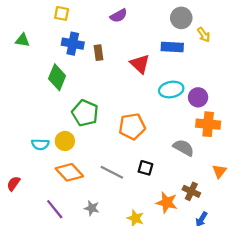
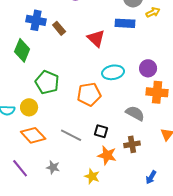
yellow arrow: (204, 35) -> (153, 12), turned -80
brown rectangle: (98, 53) -> (59, 28), turned -32
cyan ellipse: (171, 90) -> (113, 72), moved
brown cross: (191, 191) -> (132, 144), moved, turned -35
orange star: (167, 203) -> (107, 155), moved

